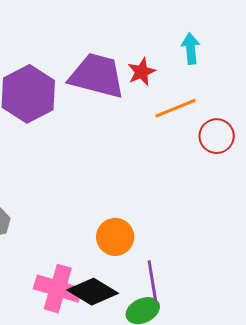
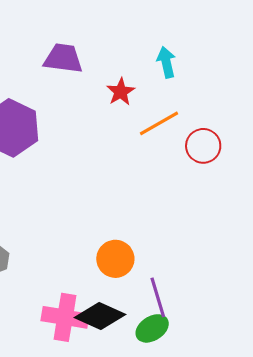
purple trapezoid: (97, 76) -> (63, 58), moved, size x0.7

